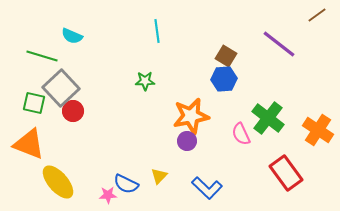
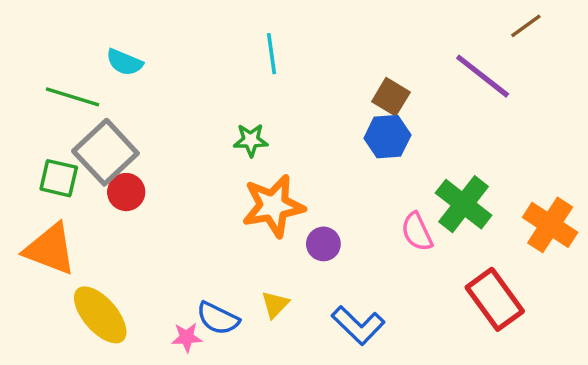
brown line: (317, 15) -> (526, 26), moved
orange star: (191, 116) -> (273, 206), moved

